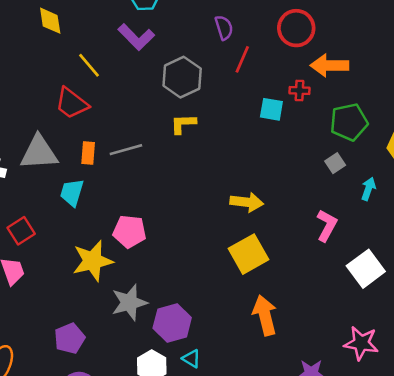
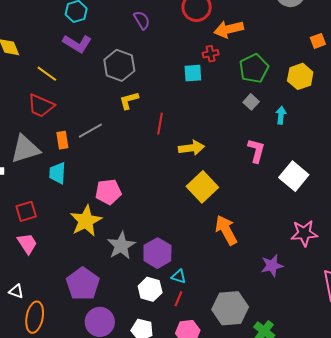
red line: (242, 59) -> (160, 124), moved
red square: (21, 231) -> (26, 211), turned 30
purple pentagon: (70, 338) -> (83, 284), size x1.4

